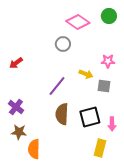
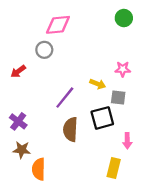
pink diamond: (78, 22) -> (58, 25), moved, turned -40
gray circle: (63, 44) -> (44, 50), moved
black square: (90, 117) -> (102, 118), moved

